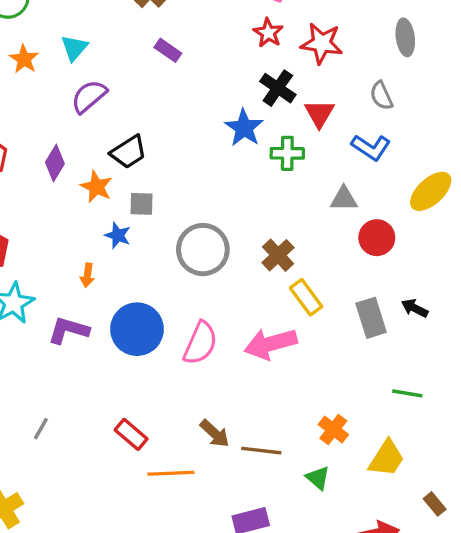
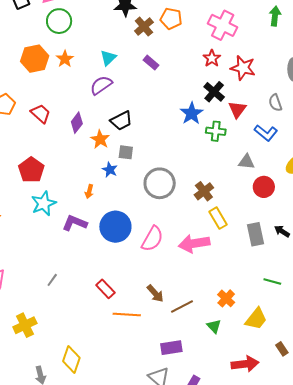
cyan triangle: (74, 48) -> (108, 58), moved
brown line: (261, 451) -> (182, 307), turned -40

